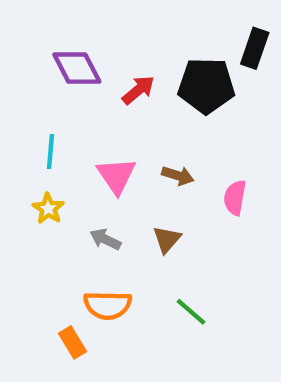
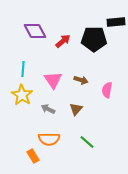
black rectangle: (255, 48) -> (116, 22), turned 66
yellow star: (48, 209) -> (22, 95), size x1.5

